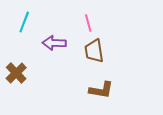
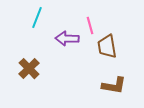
pink line: (88, 23) -> (90, 26), moved

